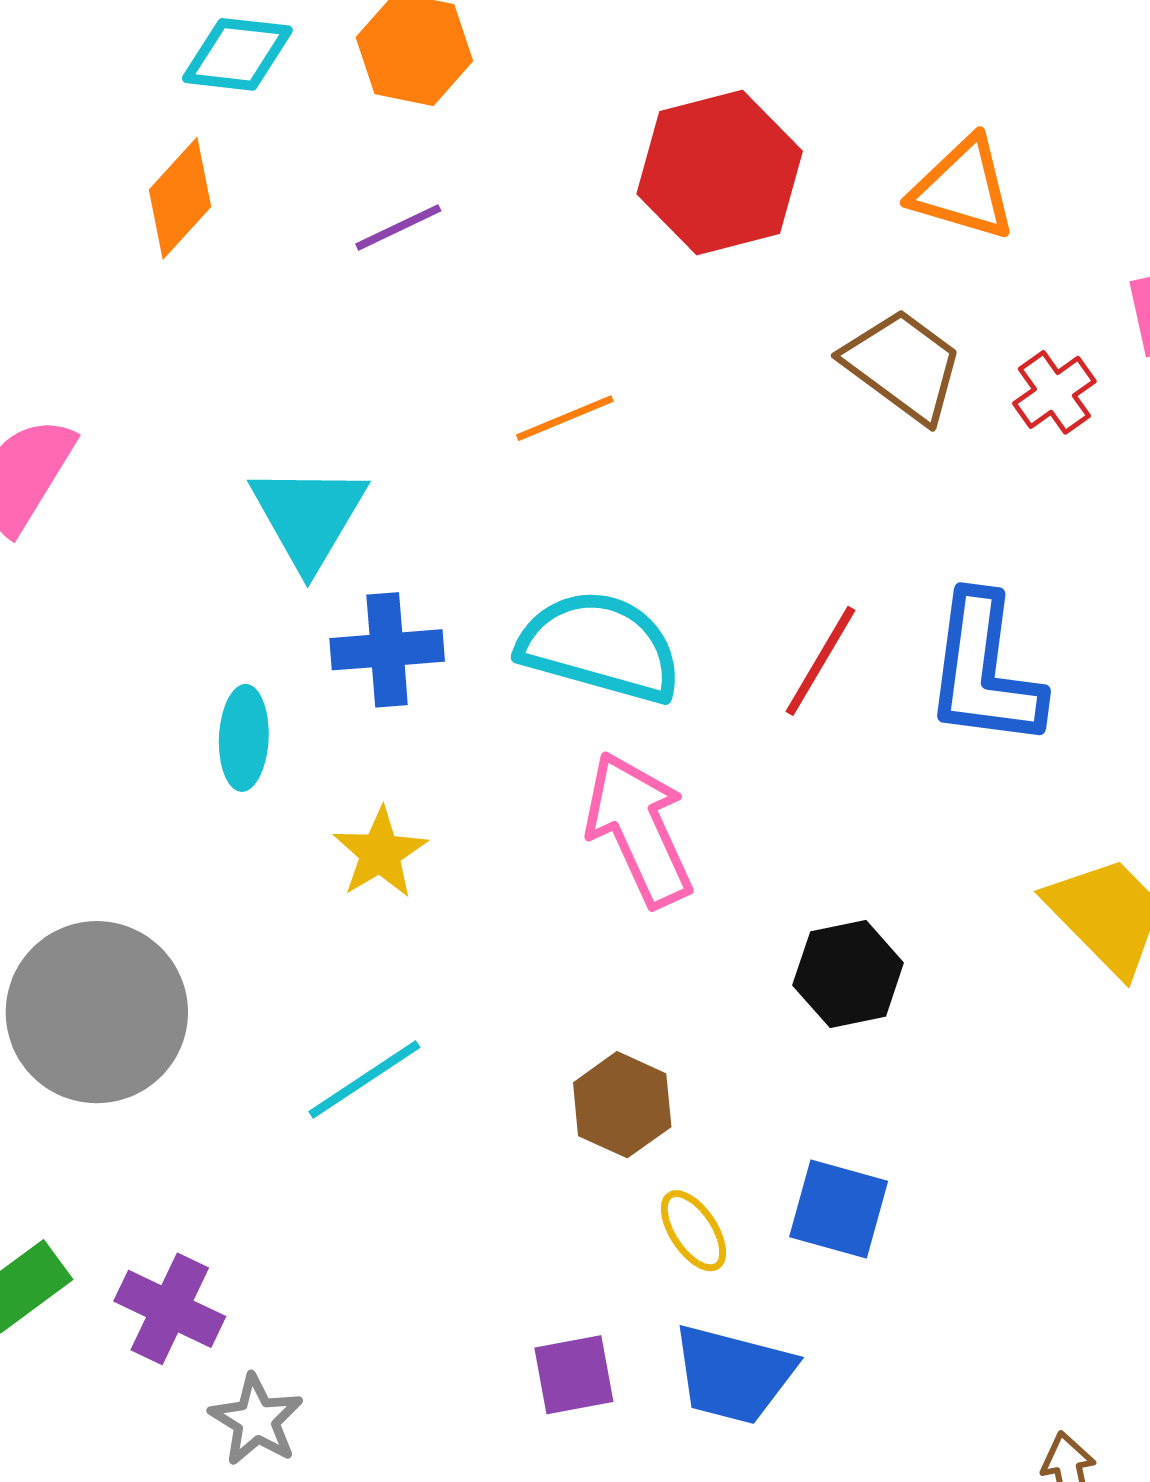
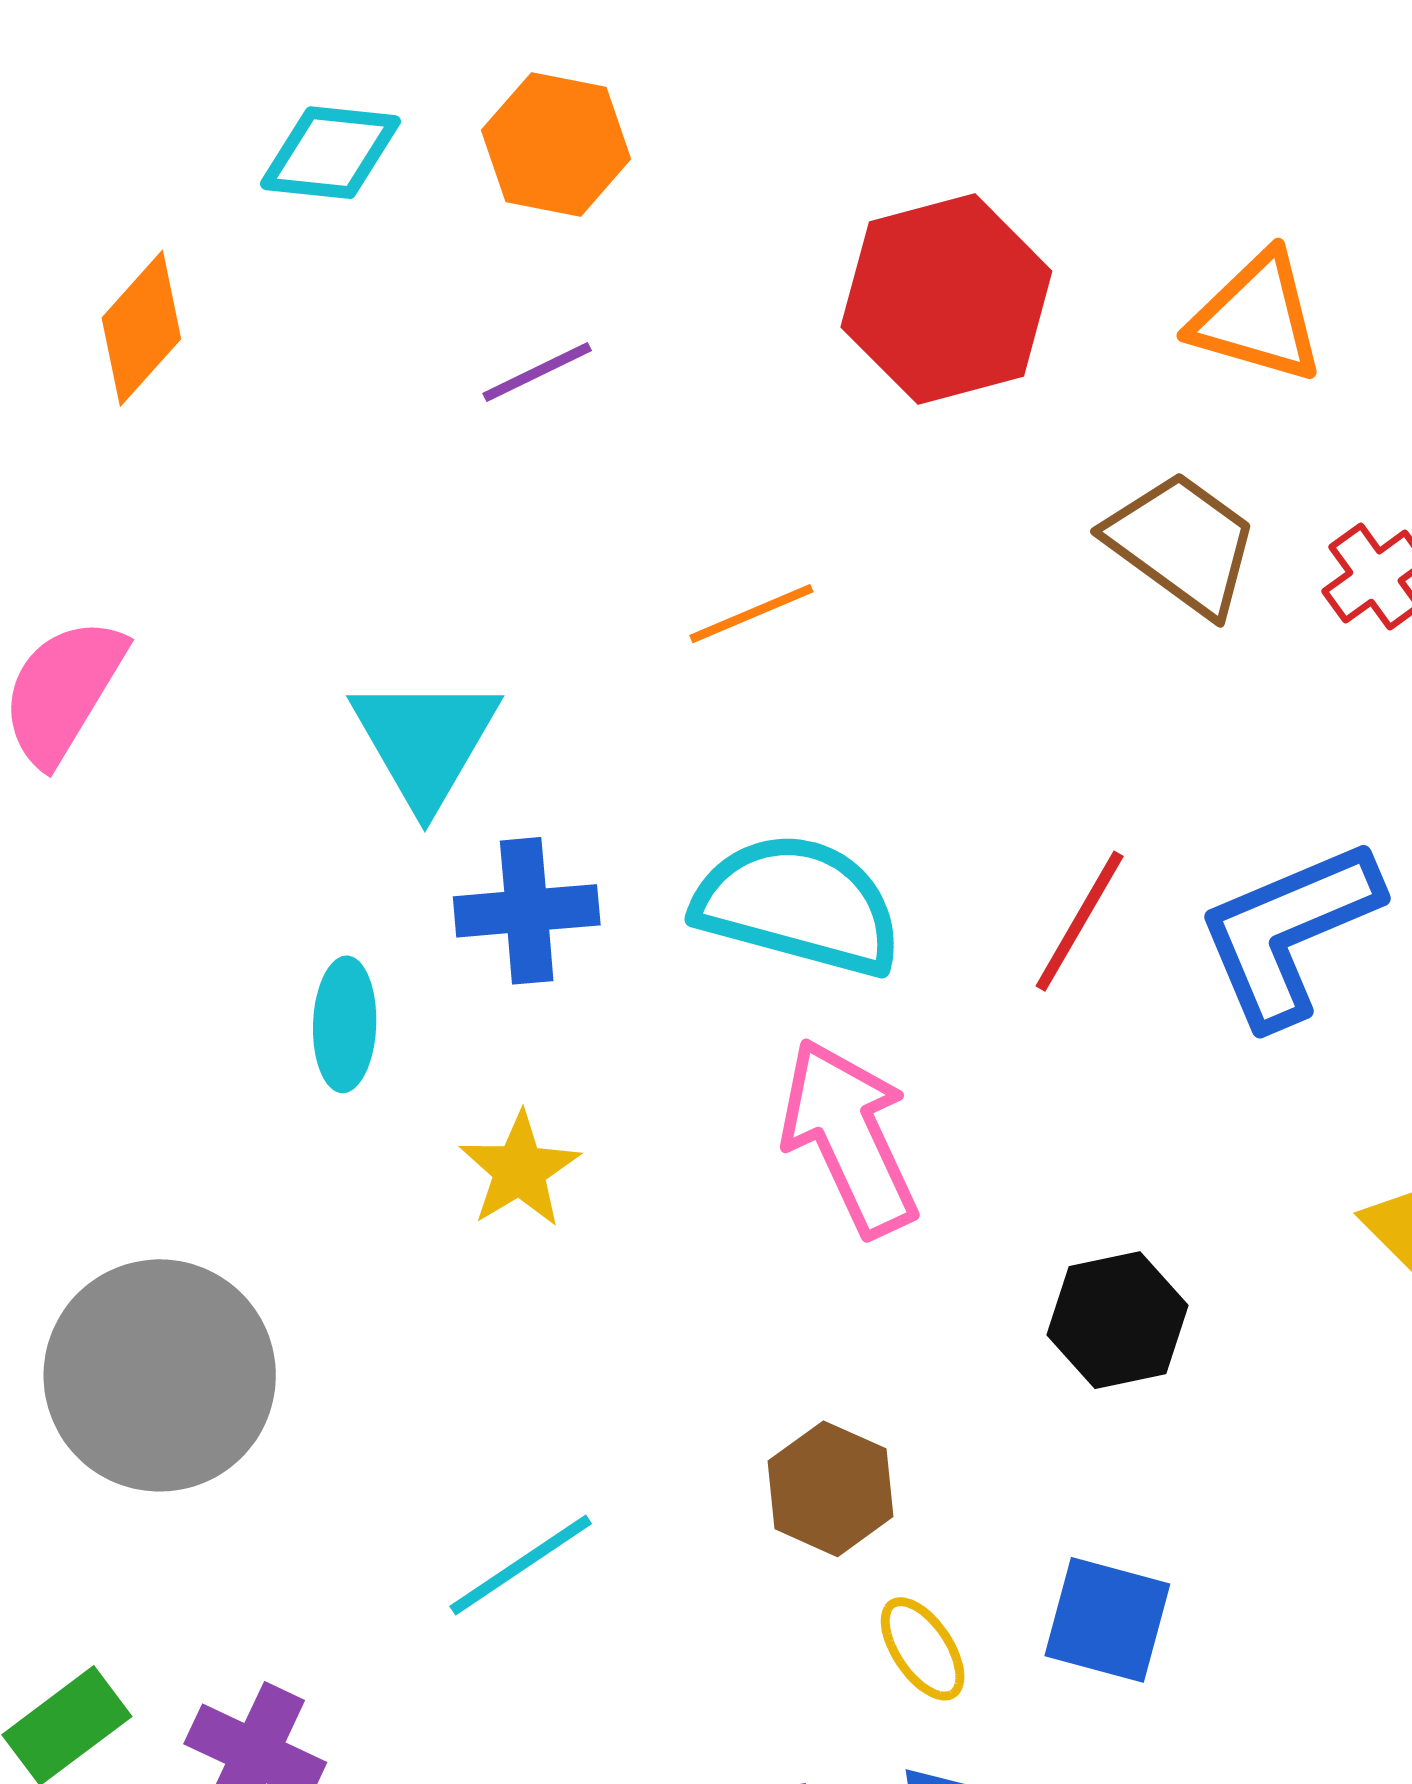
orange diamond: (180, 198) -> (141, 328), moved
blue L-shape: (984, 671) -> (1288, 932), turned 60
cyan line: (364, 1079) -> (521, 1565), moved

